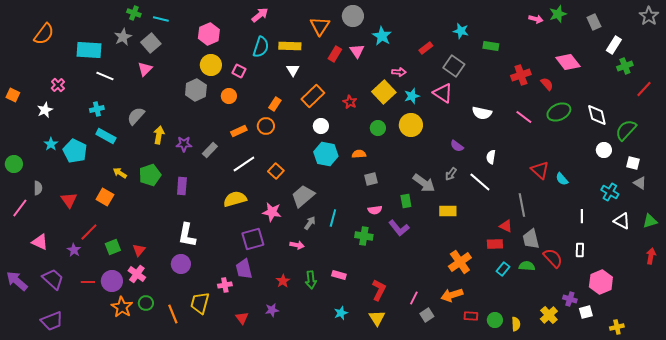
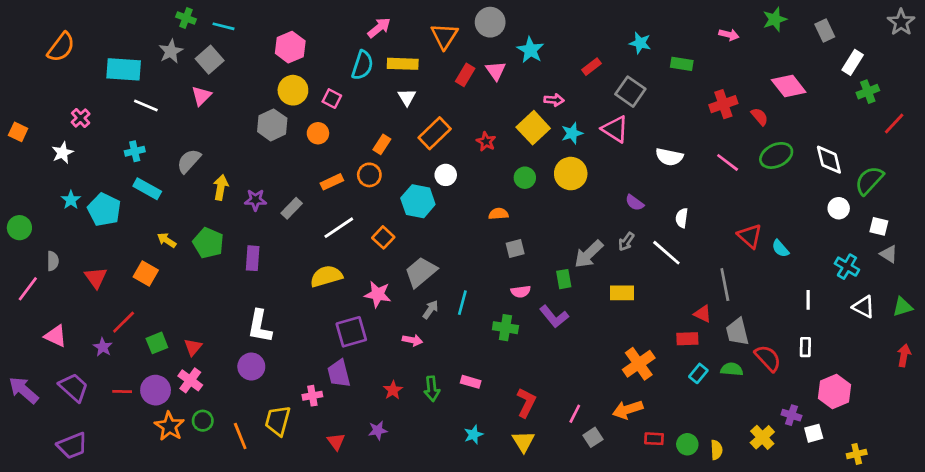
pink arrow: (260, 15) -> (379, 28), moved
pink arrow: (536, 19) -> (729, 35), moved
cyan hexagon: (326, 154) -> (418, 201), moved
green pentagon: (150, 175) -> (208, 243), turned -30
gray arrow: (424, 183) -> (589, 254), turned 100

